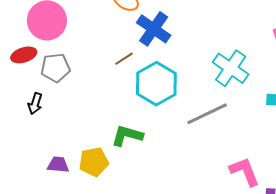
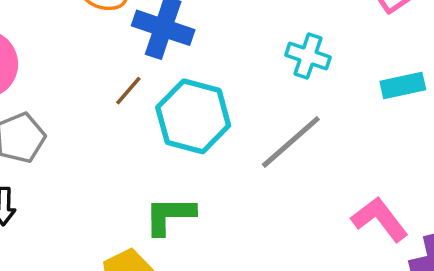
cyan cross: (231, 68) -> (308, 56), size x0.7

